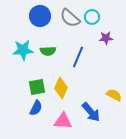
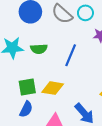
yellow diamond: (61, 88) -> (53, 88), turned 75

